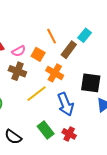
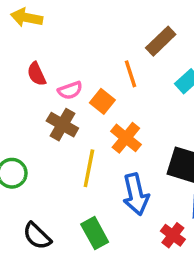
brown rectangle: (69, 50) -> (161, 41), moved
yellow line: (36, 94) -> (89, 168), turned -50
red cross: (69, 134) -> (173, 235), moved

